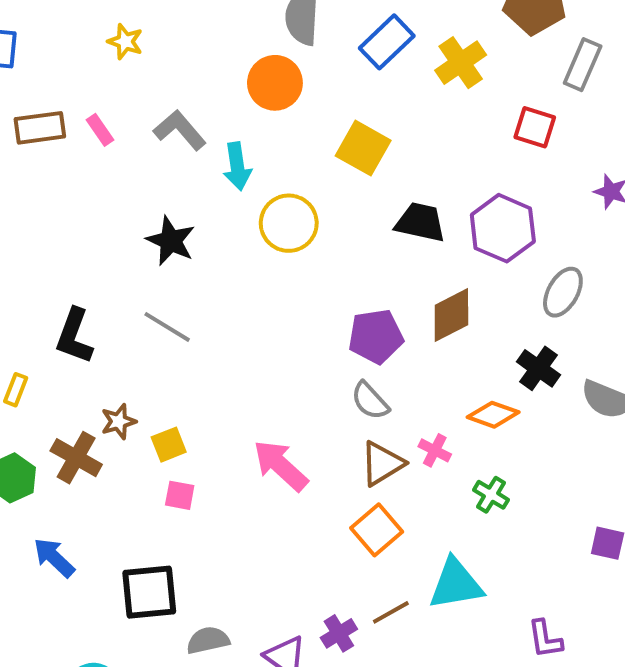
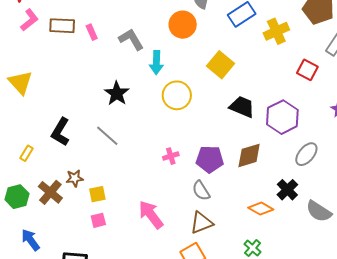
pink cross: (435, 450) -> (171, 156), moved, turned 35
pink square: (180, 495) -> (98, 220), turned -35

